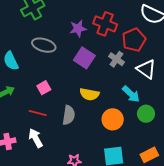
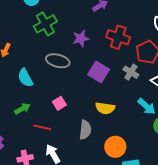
purple star: (78, 28) -> (81, 38), moved
red line: (38, 113) -> (42, 127), moved
orange circle: (113, 119) -> (115, 147), moved

